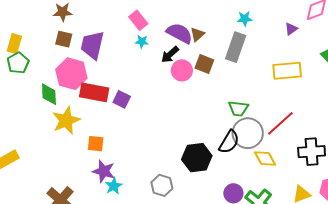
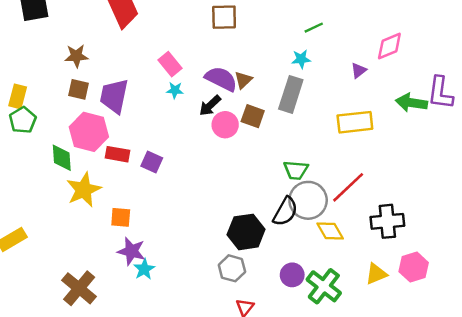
red rectangle: (94, 92) -> (117, 154), size x0.7
gray hexagon: (162, 185) -> (232, 268), moved

